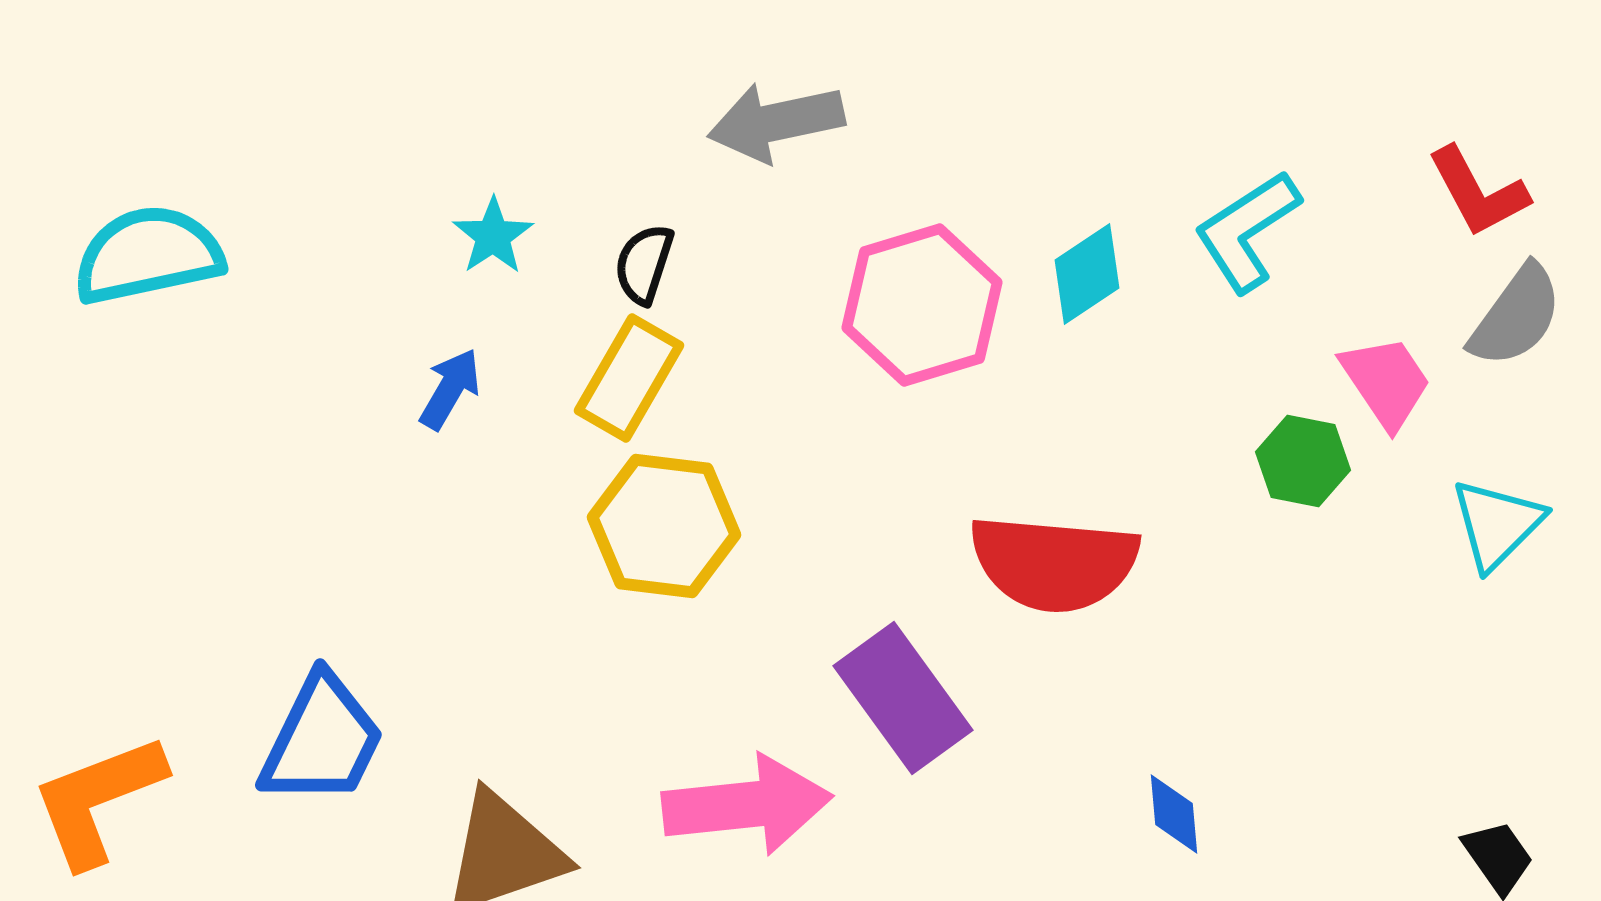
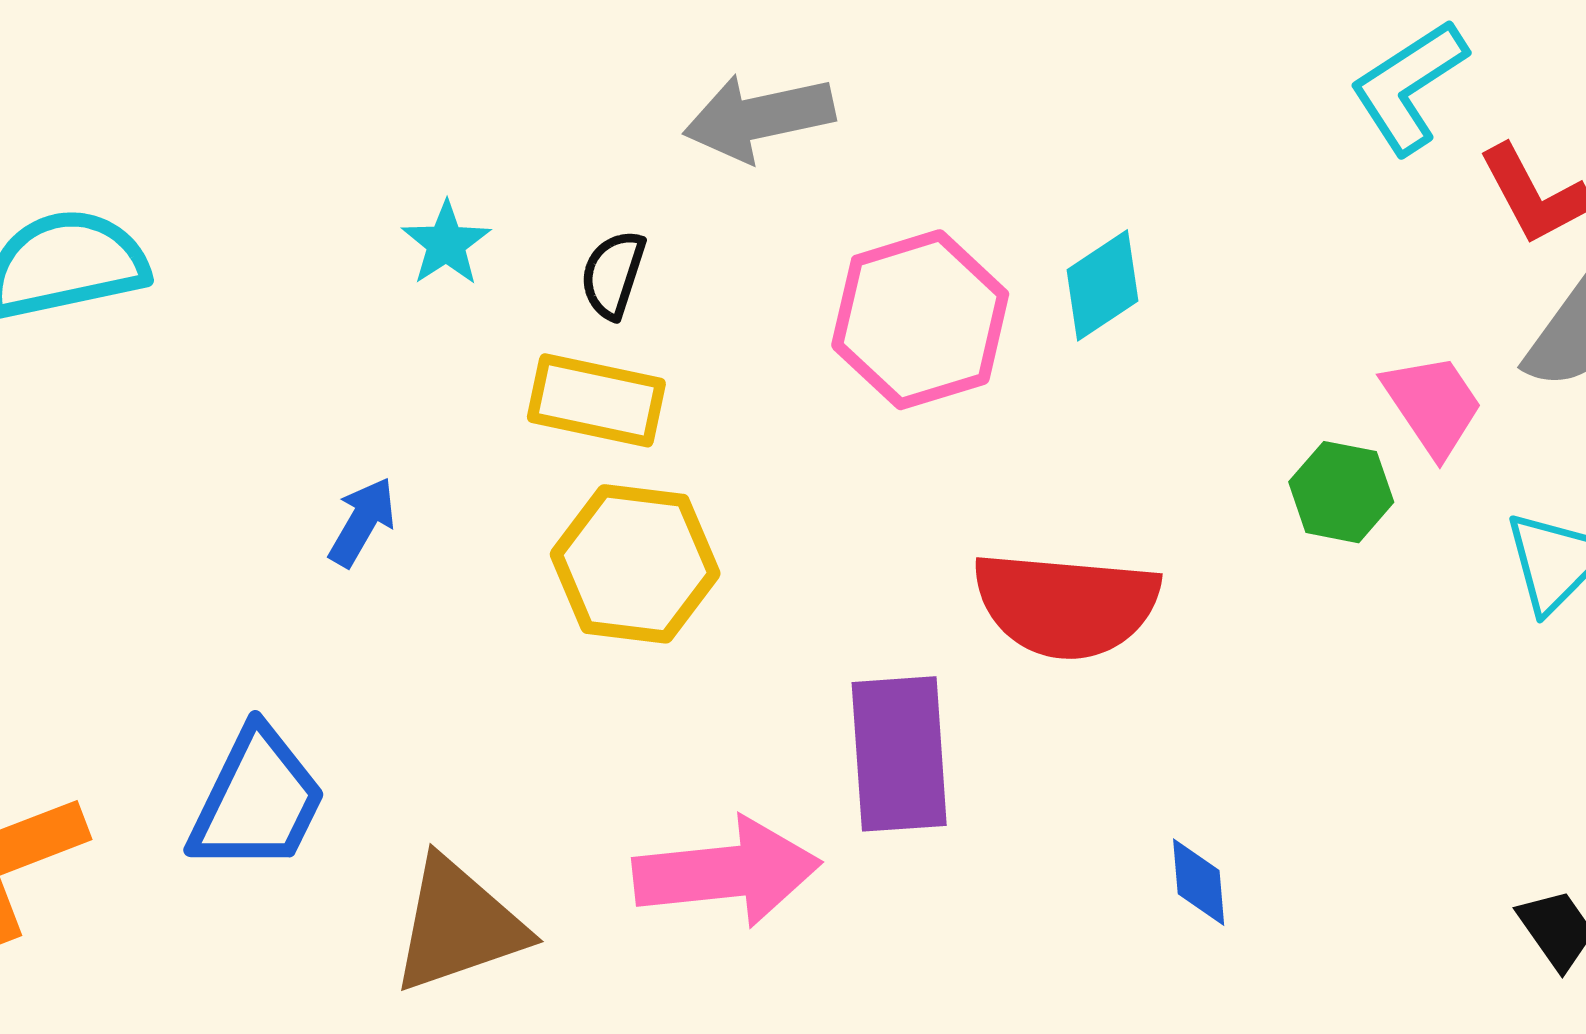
cyan L-shape: (1247, 231) -> (1409, 87), moved
yellow rectangle: (629, 378) -> (596, 400), turned 72
blue arrow: (450, 389) -> (362, 522), moved
purple rectangle: (903, 698) -> (899, 754), turned 32

